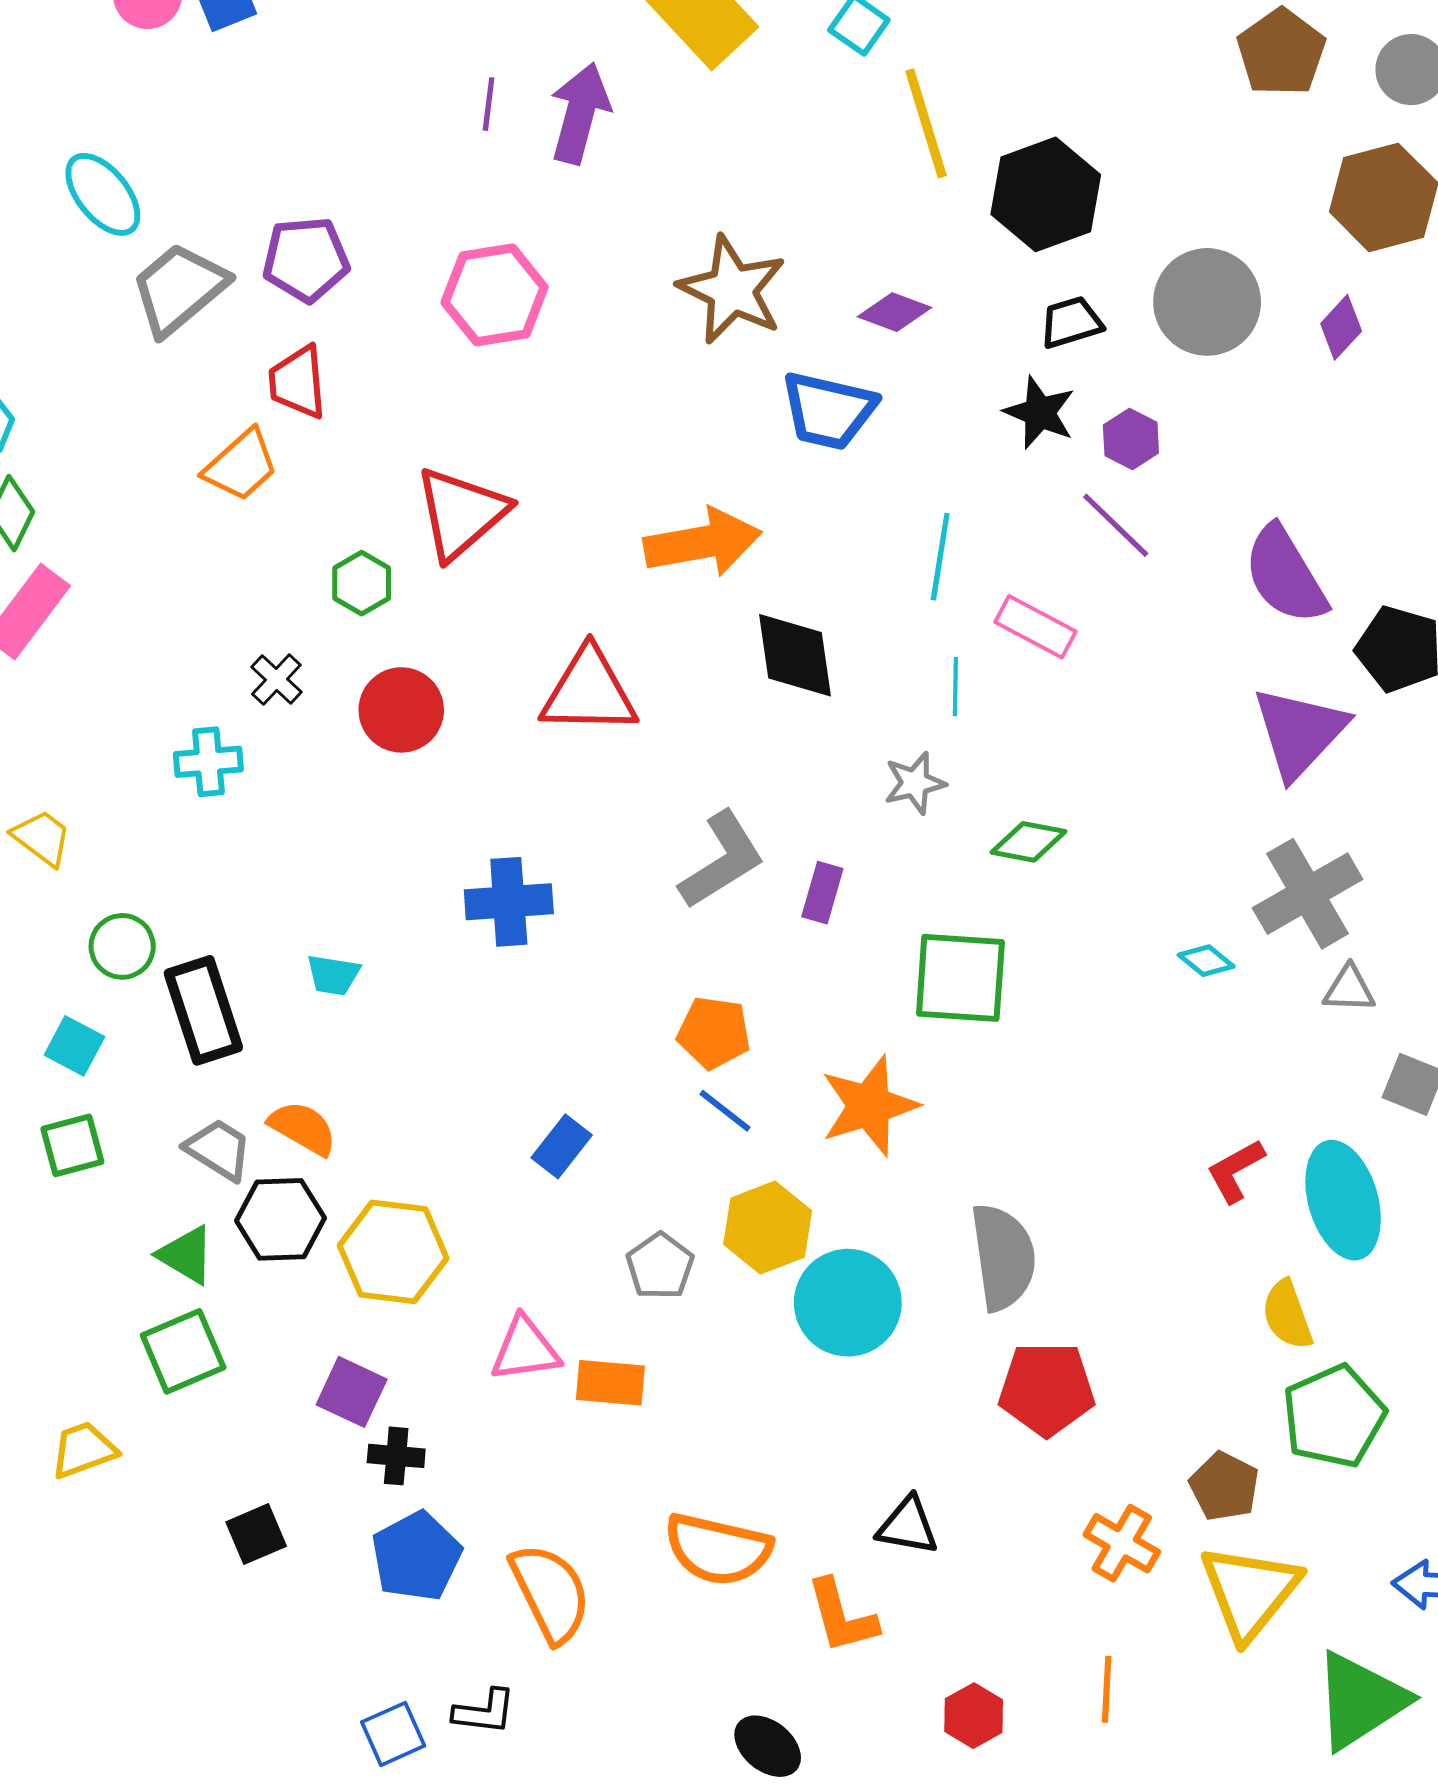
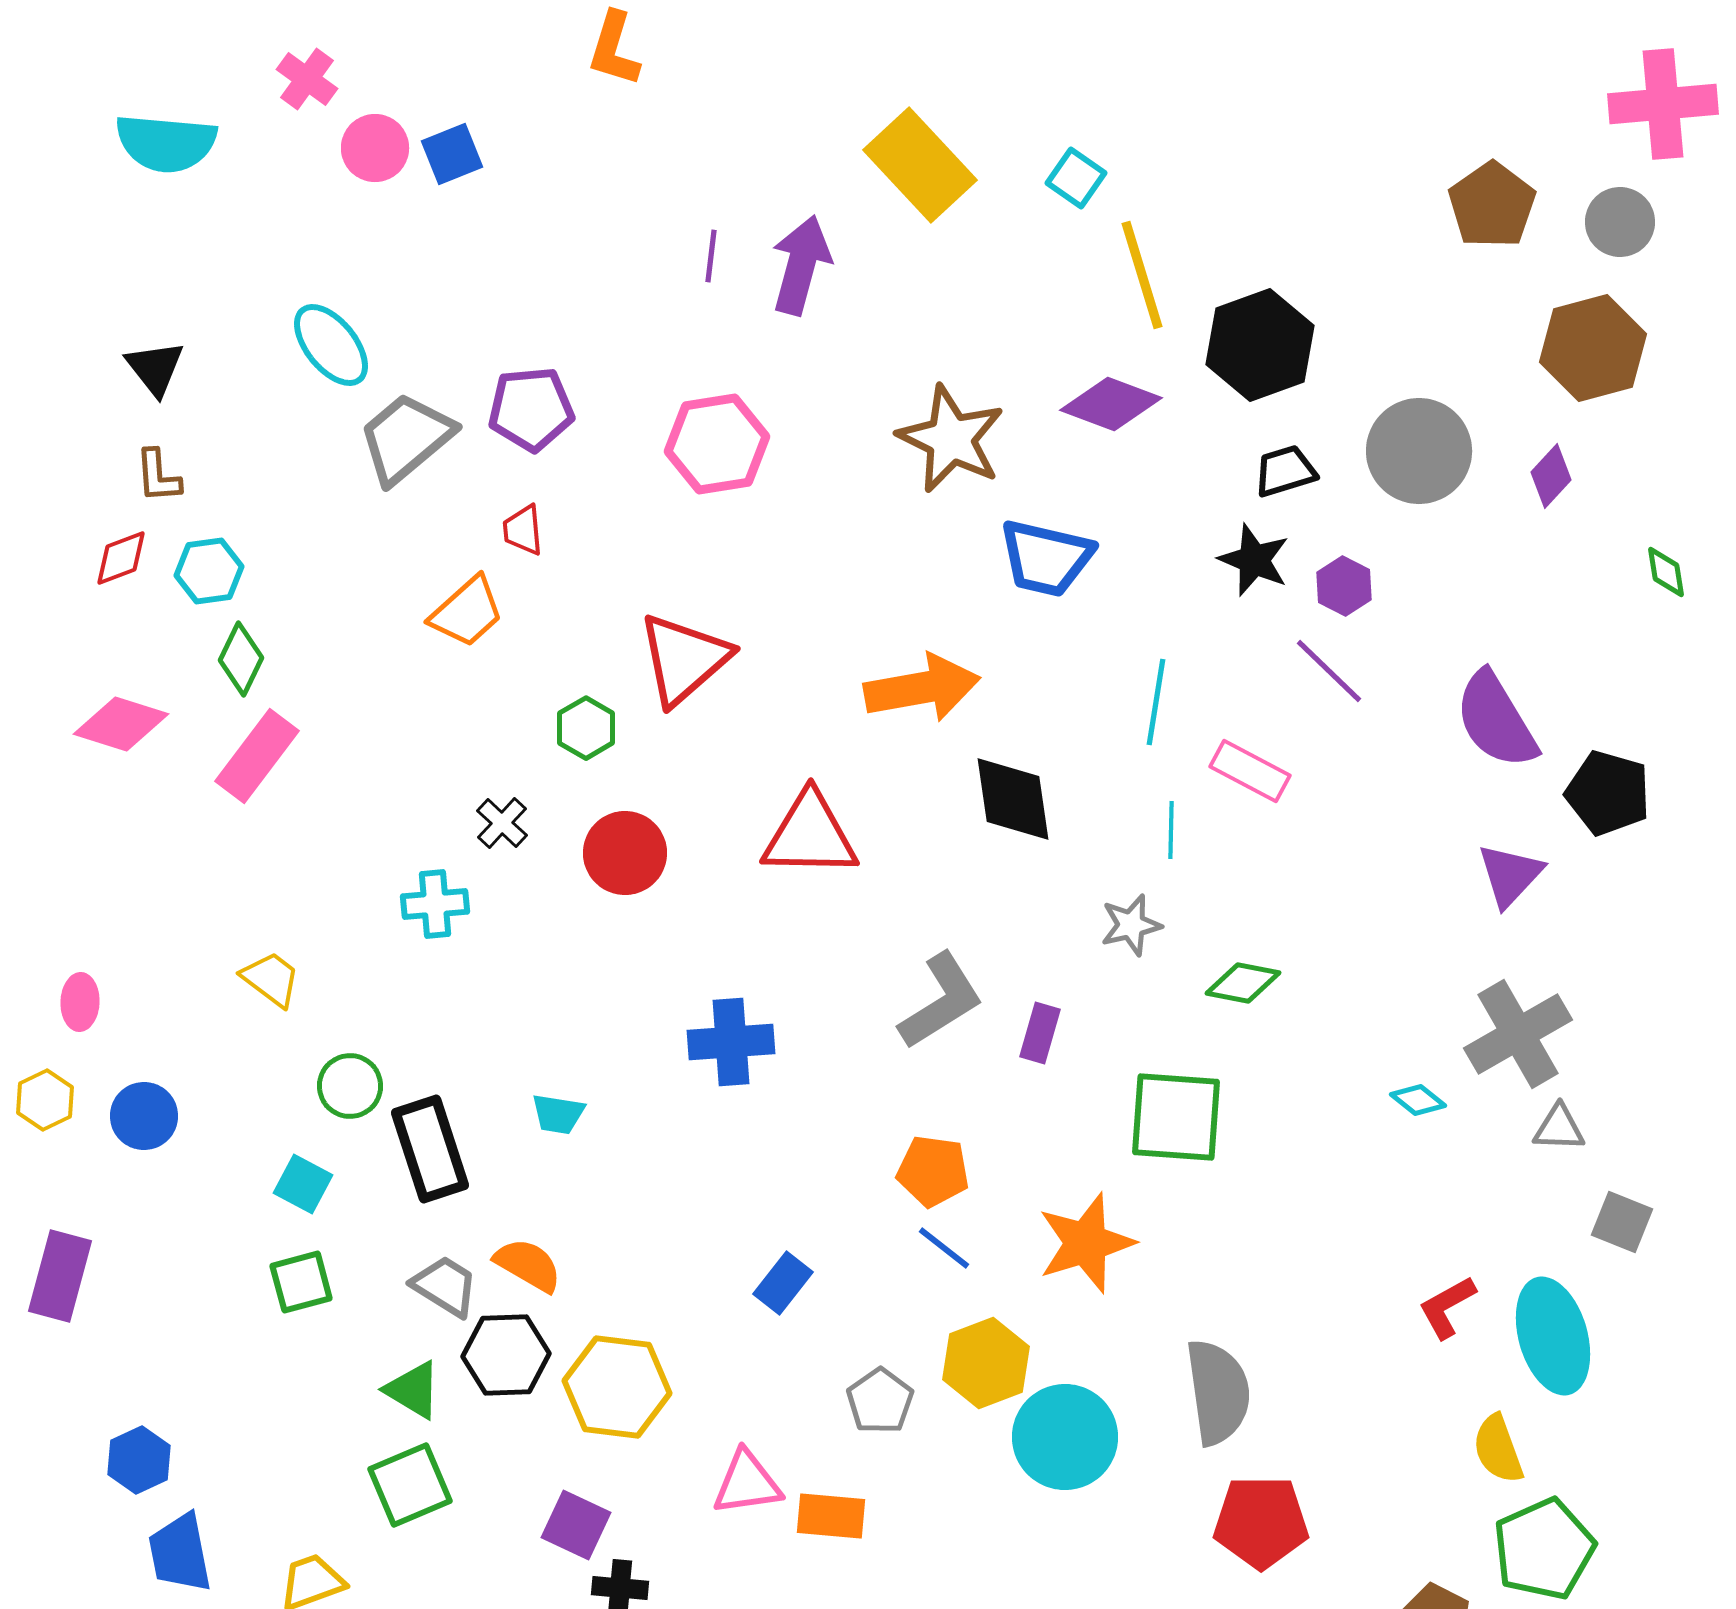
purple diamond: (894, 312) -> (1111, 404), moved, size x1.4
red trapezoid: (298, 382) -> (523, 530), size x0.7
purple triangle: (1299, 732) -> (1510, 875), size x0.7

